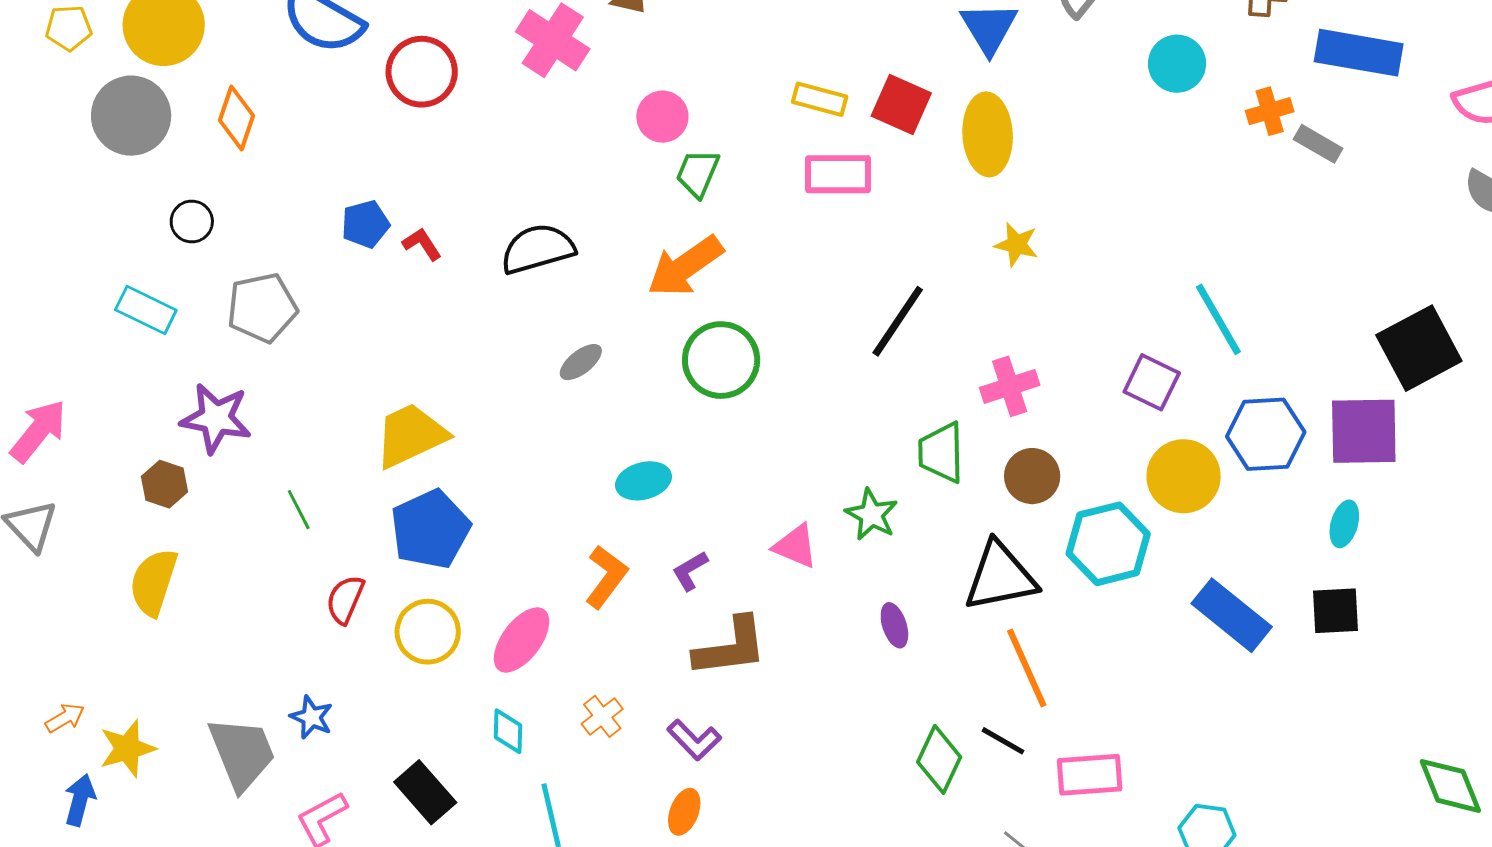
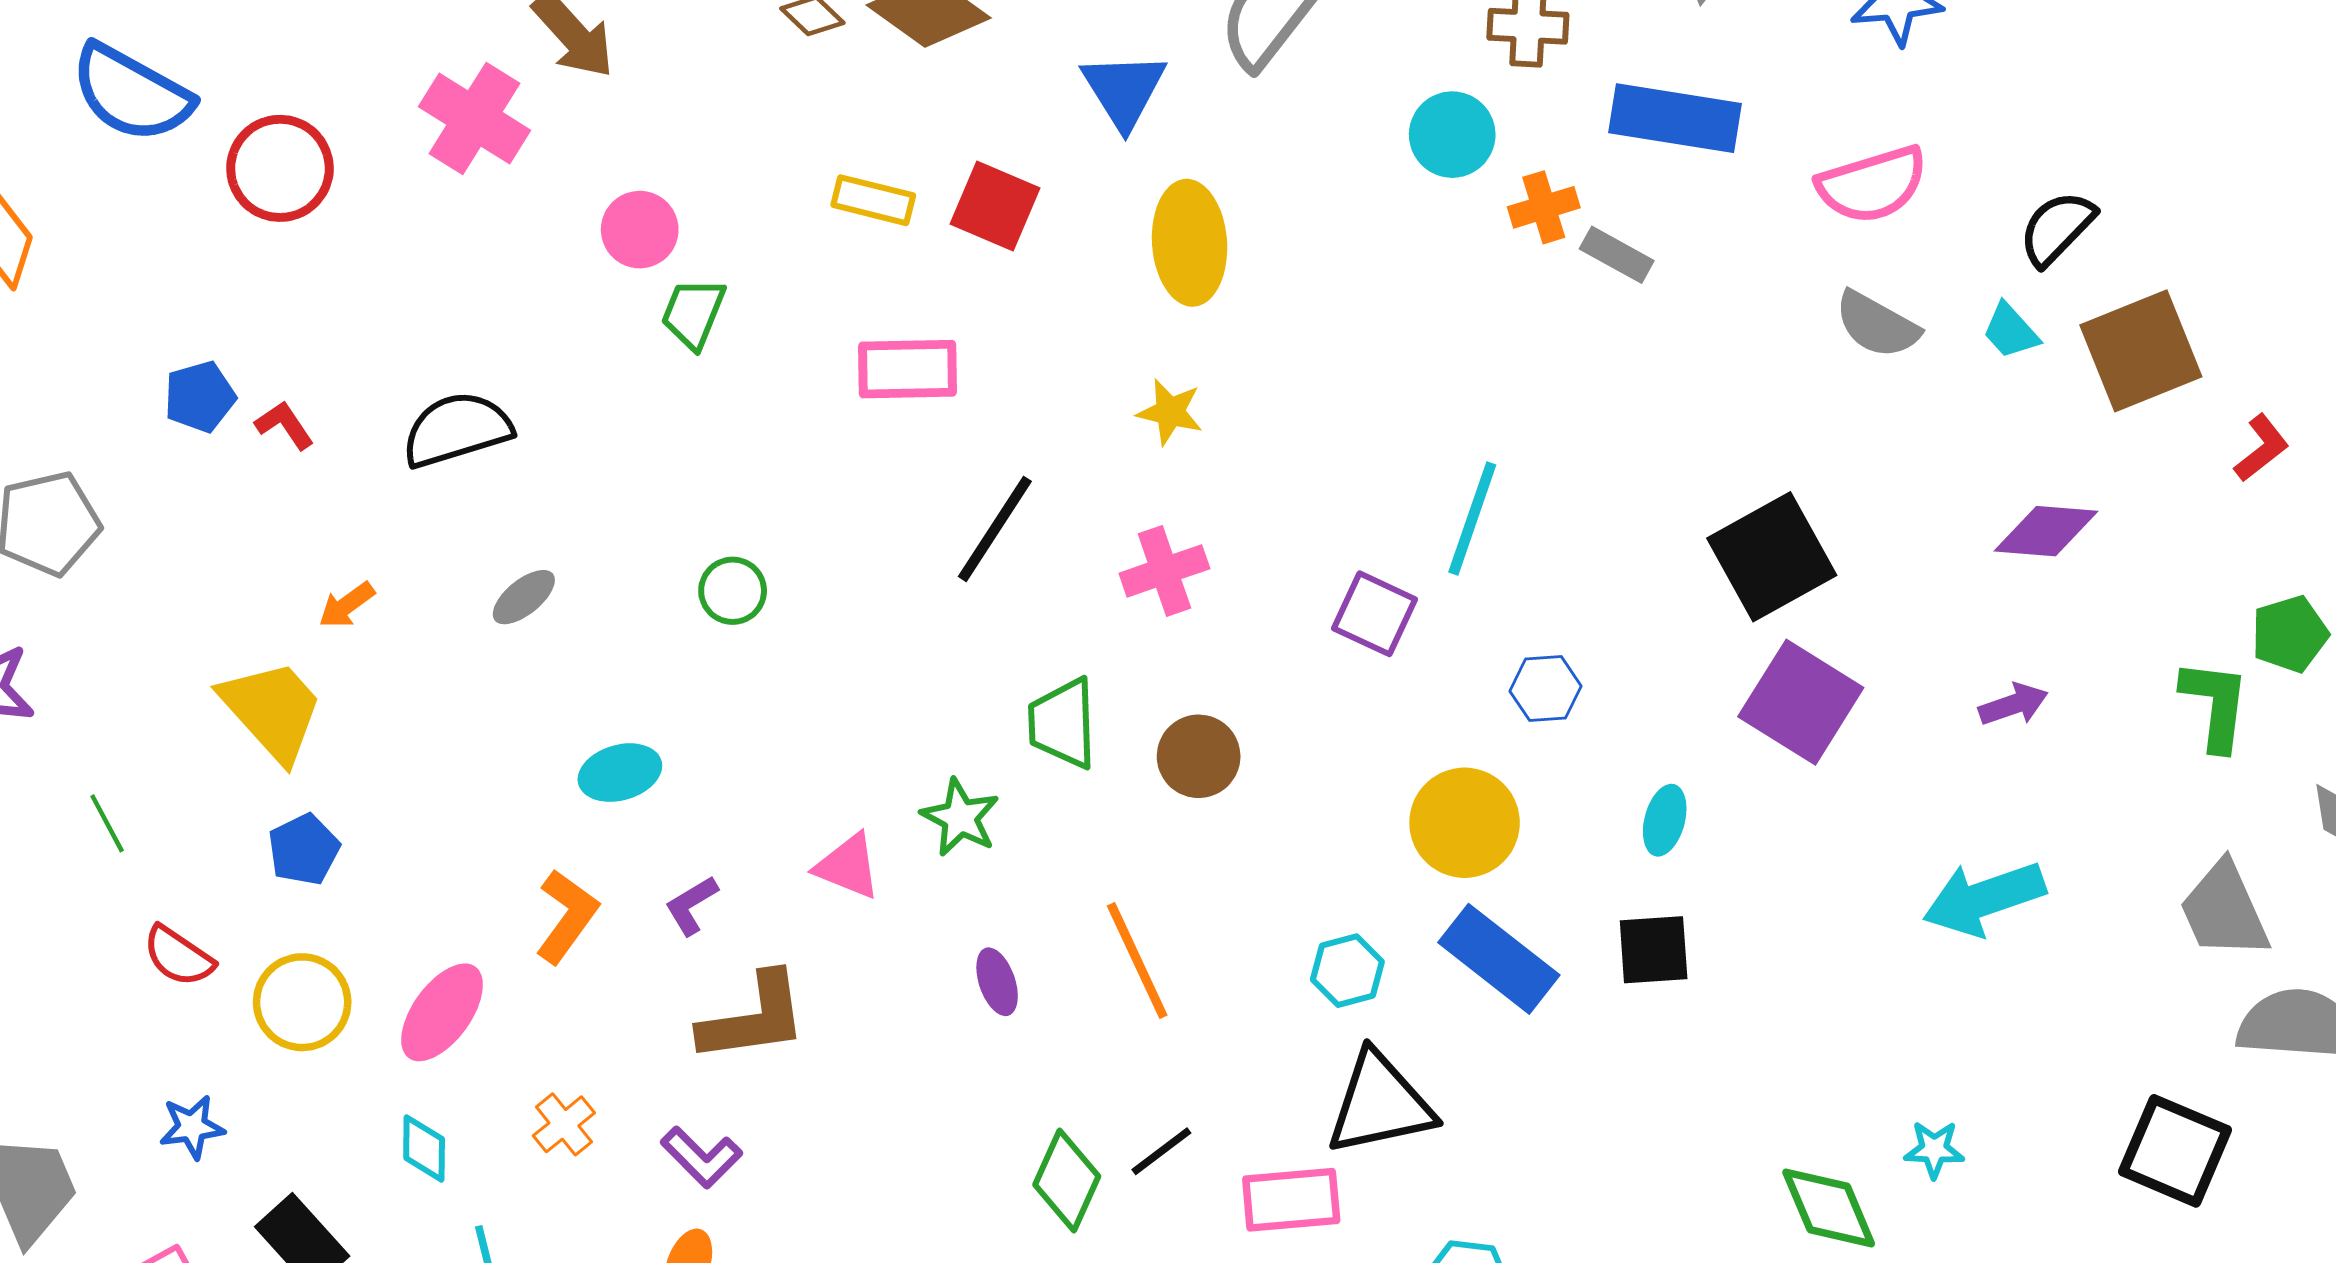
cyan circle: (1177, 64) -> (1452, 135), moved
yellow ellipse: (988, 134) -> (1190, 243), moved
pink rectangle: (838, 174) -> (908, 369), moved
orange arrow: (685, 266) -> (347, 605), moved, size x0.5
cyan line: (1218, 319) -> (1472, 519), turned 50
green circle: (721, 360) -> (733, 591), size x0.6
pink cross: (1010, 386) -> (1164, 571), moved
purple square: (1364, 431) -> (1801, 702), moved, turned 34
blue hexagon: (1266, 434) -> (1545, 689), size x0.6
yellow trapezoid: (411, 435) -> (272, 710), turned 74
yellow circle: (1184, 476) -> (1465, 823), moved
blue pentagon: (430, 529) -> (304, 850), size x0.6
cyan hexagon: (1108, 544) -> (1347, 971), moved, size x0.6
black triangle: (1000, 577) -> (1380, 1104), moved
red semicircle: (345, 599) -> (178, 956), turned -78
orange line: (1027, 668) -> (1137, 961), moved
blue star: (312, 717) -> (192, 1127), moved, turned -30
black line: (1003, 741) -> (1161, 1151), turned -66

